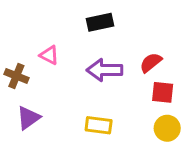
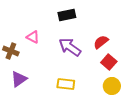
purple arrow: (104, 70) -> (70, 47), turned 35
red square: (163, 92) -> (109, 62), turned 35

